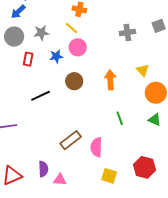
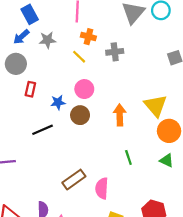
gray cross: (127, 32) -> (115, 52), moved
gray star: (41, 33) -> (47, 40), moved
pink circle: (78, 47) -> (84, 89), moved
blue star: (56, 56) -> (58, 102), moved
yellow triangle: (143, 70) -> (156, 106), size x1.6

